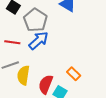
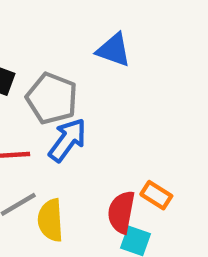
red semicircle: (46, 84) -> (121, 212), moved

